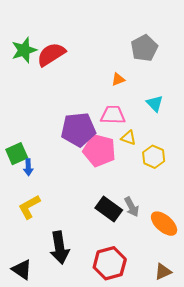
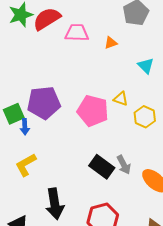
pink trapezoid: (113, 115) -> (77, 33), moved
purple pentagon: (78, 130) -> (44, 103), moved

